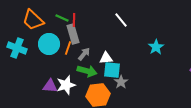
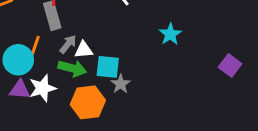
cyan circle: (49, 44) -> (18, 60), moved
orange line: (68, 48) -> (35, 46), moved
white triangle: (106, 58) -> (84, 50), moved

